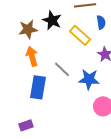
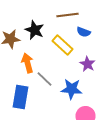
blue semicircle: (101, 22) -> (84, 32), turned 120
orange arrow: (32, 56) -> (28, 63), moved

